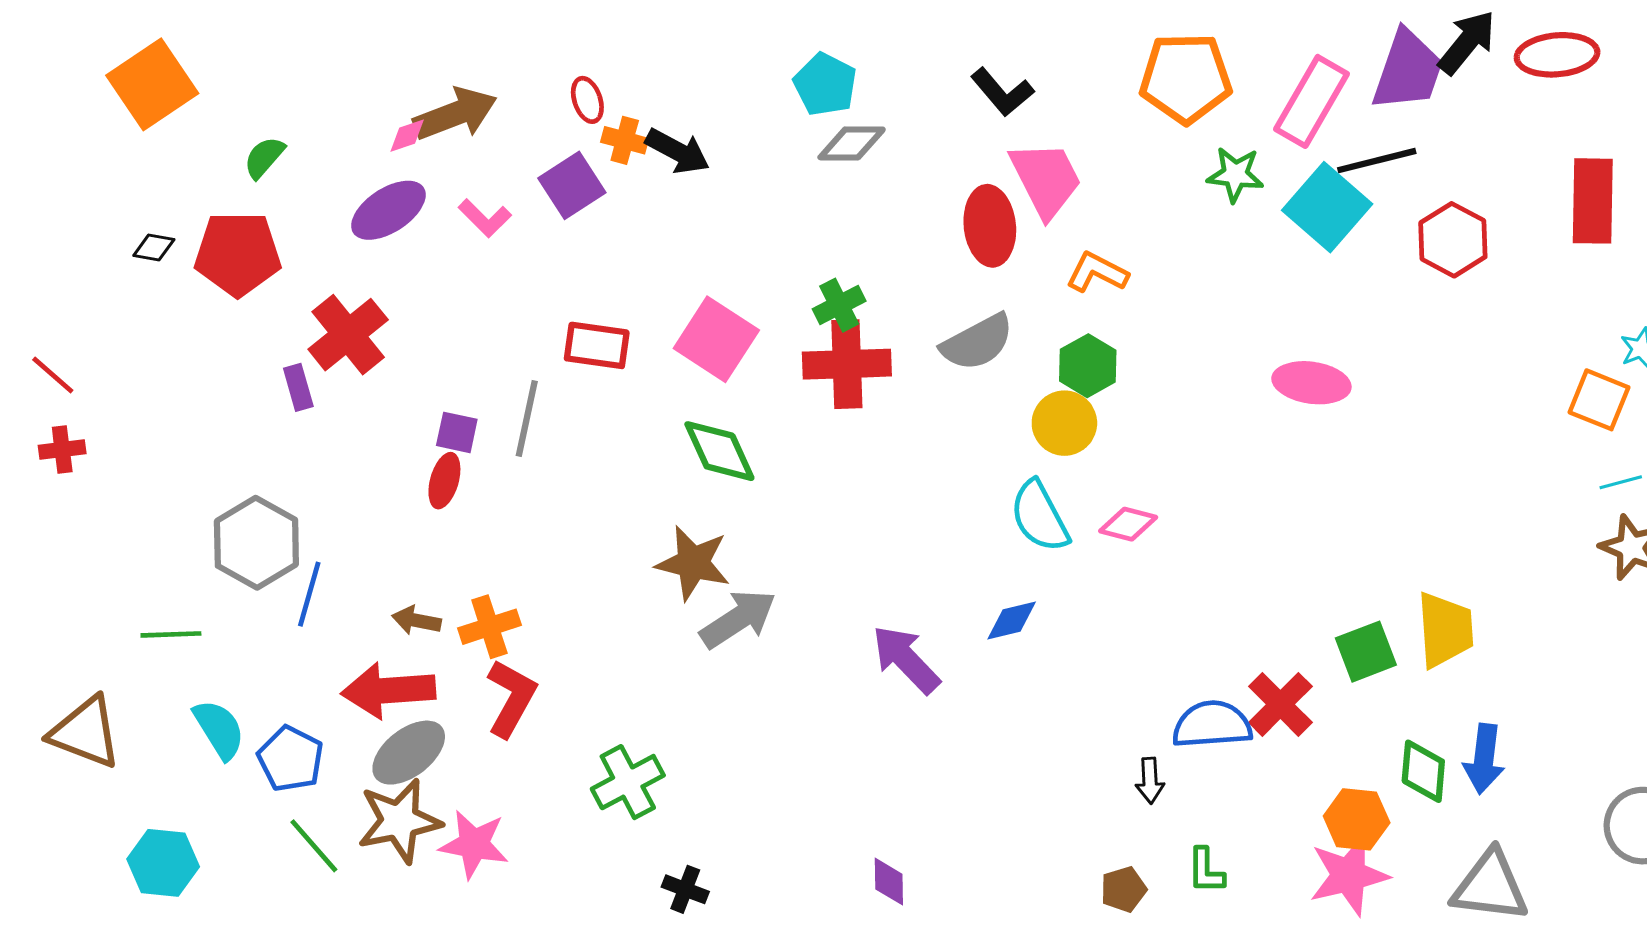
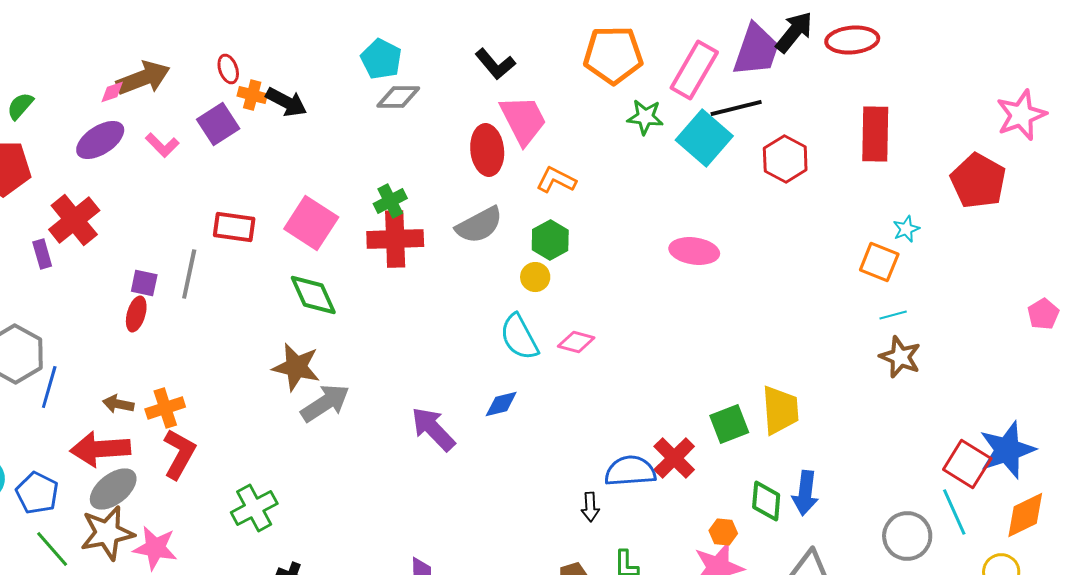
yellow circle: (1064, 423) -> (535, 277), size x0.7
orange hexagon: (1357, 819) -> (723, 532), size x0.7

